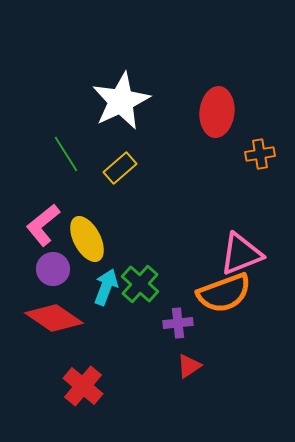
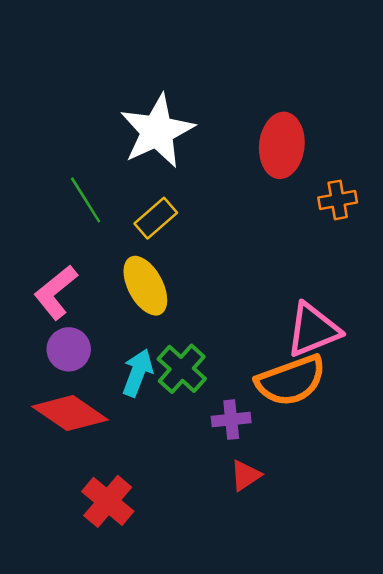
yellow ellipse: (87, 239) -> (145, 286), moved

